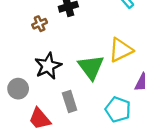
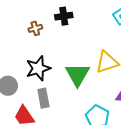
gray rectangle: (70, 102) -> (43, 98), moved

